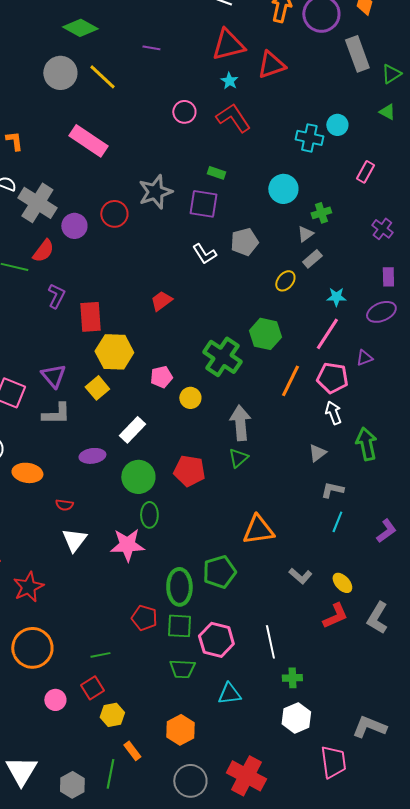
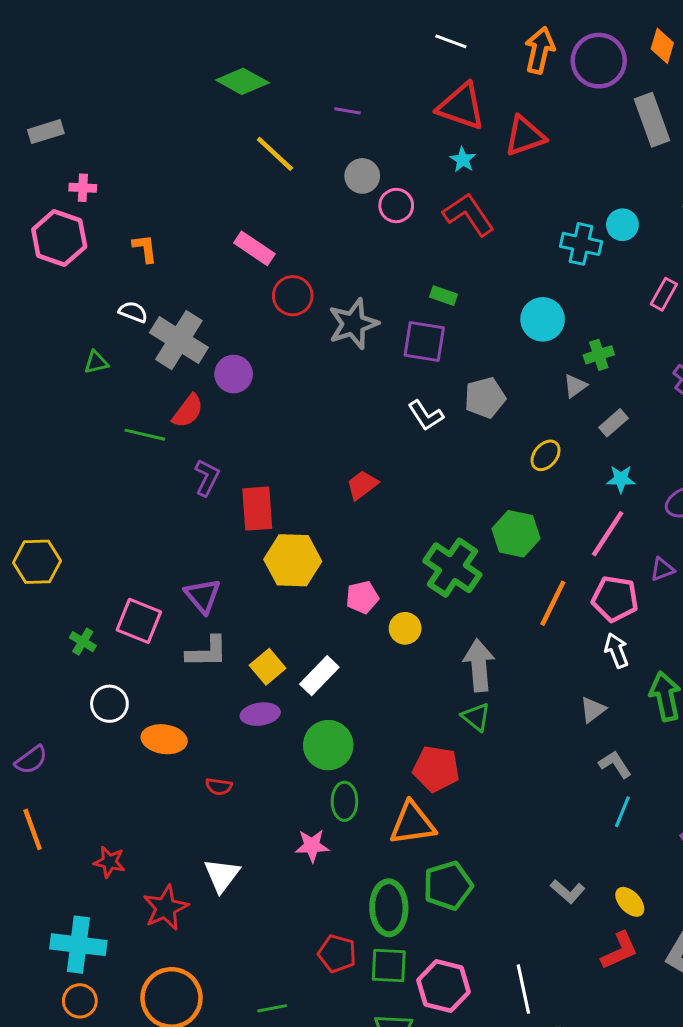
red triangle: (228, 45) -> (461, 106), turned 33
gray circle: (60, 73) -> (362, 176), moved, size x0.7
pink rectangle: (88, 141) -> (254, 248), size x0.7
red circle: (114, 214) -> (293, 296), moved
gray rectangle: (312, 259) -> (614, 423), moved
yellow square: (97, 388) -> (268, 667), moved
green triangle: (238, 458) -> (476, 717), turned -40
red pentagon: (189, 471) -> (436, 769), moved
gray L-shape: (332, 490) -> (615, 764), turned 45
orange triangle: (258, 530) -> (412, 823), moved
white triangle: (74, 540) -> (222, 875), moved
pink star: (127, 545) -> (312, 846), size x0.7

